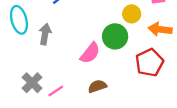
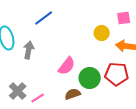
green circle: (115, 36) -> (90, 78), moved
red pentagon: (149, 63) -> (117, 74), turned 30

